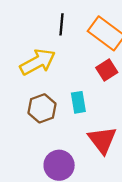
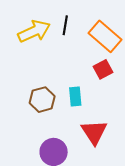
yellow arrow: (38, 62) -> (34, 31), moved

